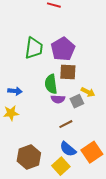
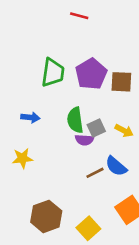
brown square: (68, 72) -> (121, 82), moved
blue arrow: (15, 91) -> (30, 117), moved
gray square: (77, 101) -> (96, 128), moved
blue semicircle: (68, 149) -> (116, 166), moved

